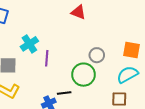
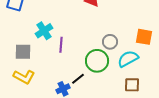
cyan semicircle: (127, 75) -> (128, 59), moved
black line: (64, 93) -> (78, 79), turned -32

